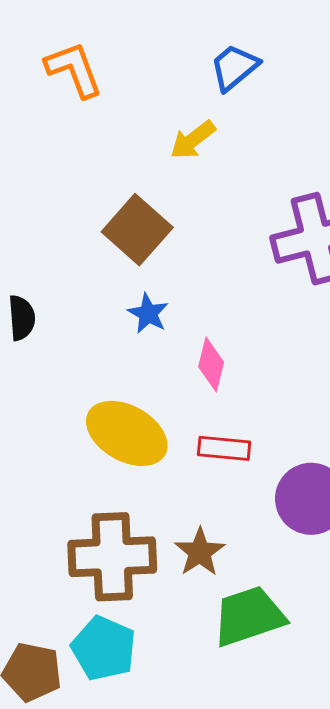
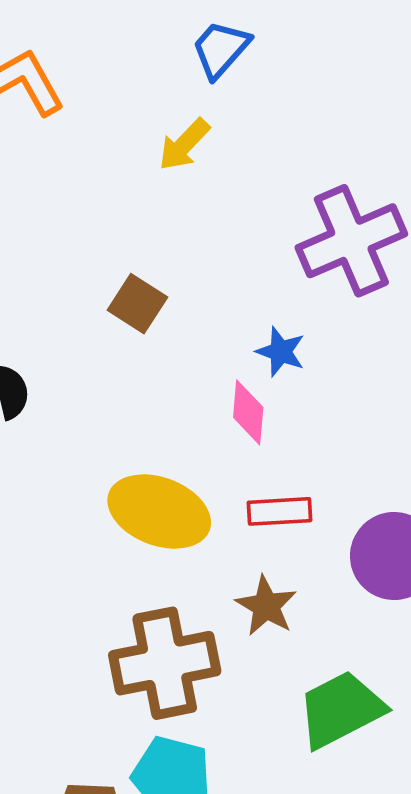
brown square: (137, 230) -> (137, 304), moved, size x0.7
blue star: (148, 313) -> (281, 352), moved
brown star: (200, 552) -> (266, 606), moved

